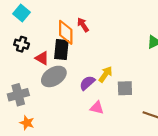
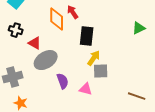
black rectangle: (61, 50) -> (87, 36), moved
purple semicircle: (87, 83) -> (63, 81), moved, turned 112
gray square: (125, 88) -> (101, 71), moved

